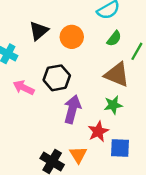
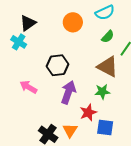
black triangle: (39, 31) -> (28, 23), moved
orange circle: (72, 37) -> (73, 22), moved
pink arrow: (24, 88) -> (28, 87), moved

